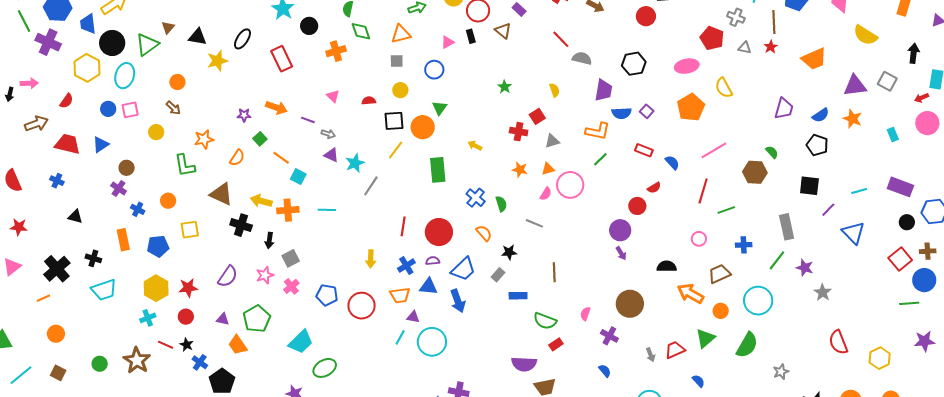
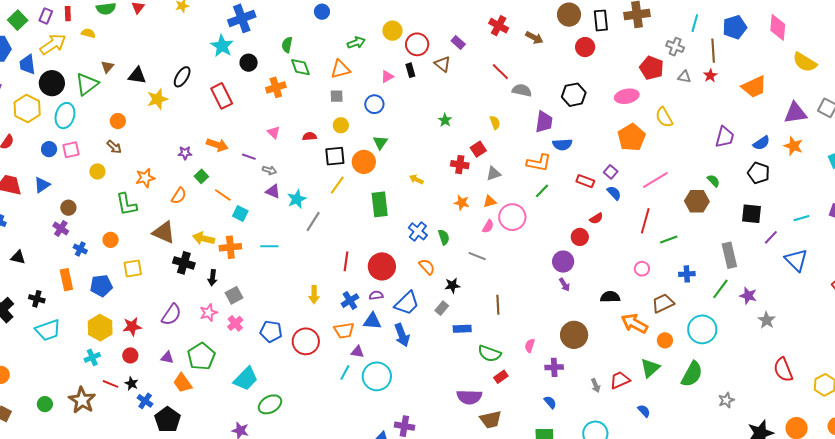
purple square: (647, 111) -> (611, 172), moved
purple cross: (609, 336) -> (554, 367), turned -30

